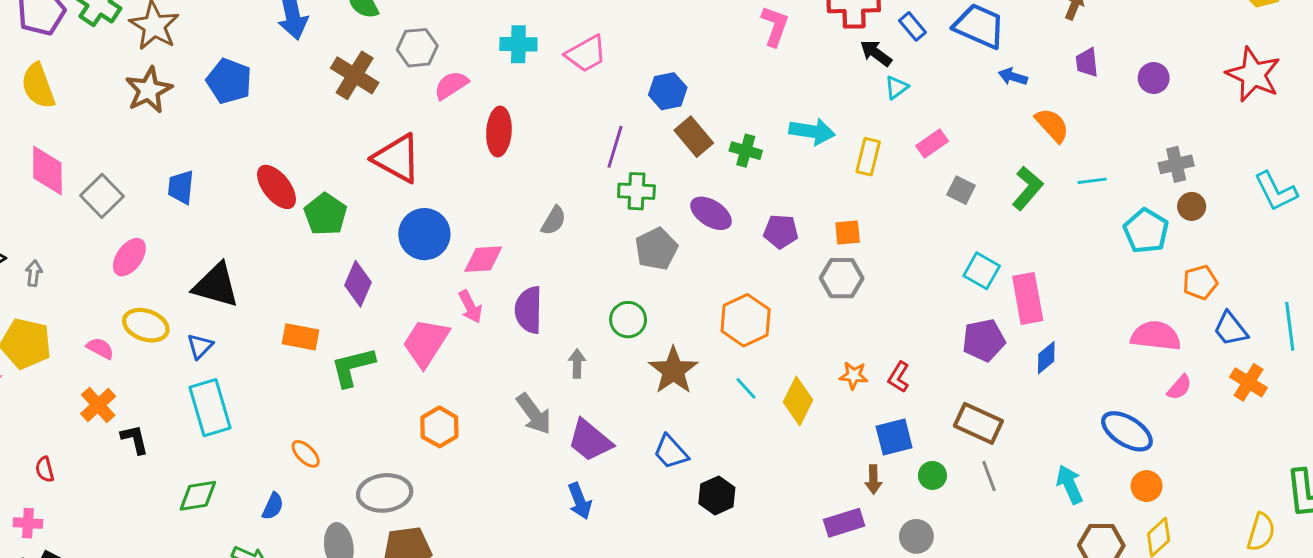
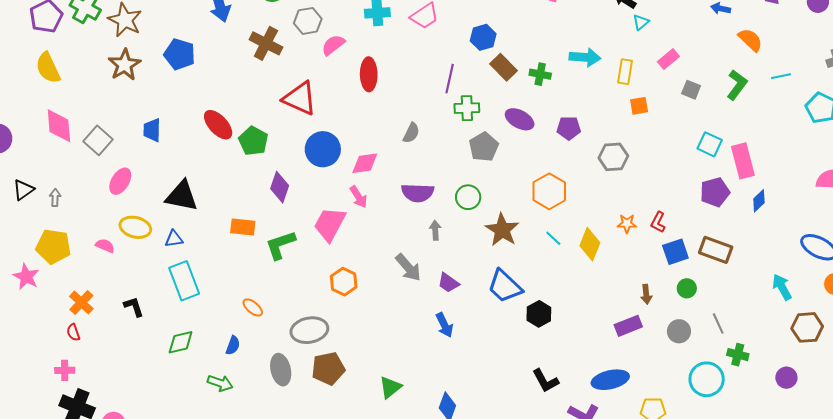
orange square: (848, 233) -> (639, 106), moved
purple semicircle: (529, 310) -> (418, 193), moved, turned -84
blue triangle: (200, 346) -> (174, 239), turned 42
orange cross: (98, 405) -> (81, 303), moved
blue square: (894, 437) -> (675, 252), moved
purple trapezoid: (590, 441) -> (448, 283), size x0.7
blue trapezoid: (671, 452) -> (505, 286), size x1.4
gray line: (989, 476) -> (718, 323), moved

